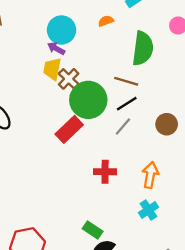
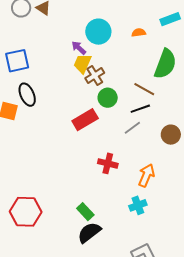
purple arrow: (56, 48) -> (79, 48), moved
green circle: (88, 100) -> (108, 98), size x0.6

